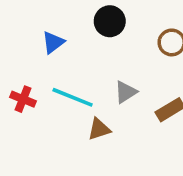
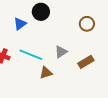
black circle: (110, 21) -> (41, 12), moved

